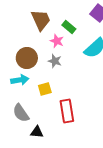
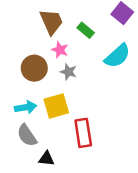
pink star: (57, 41) -> (60, 50), moved
cyan arrow: (20, 80) -> (26, 107), moved
yellow square: (45, 89) -> (56, 106), size x1.5

